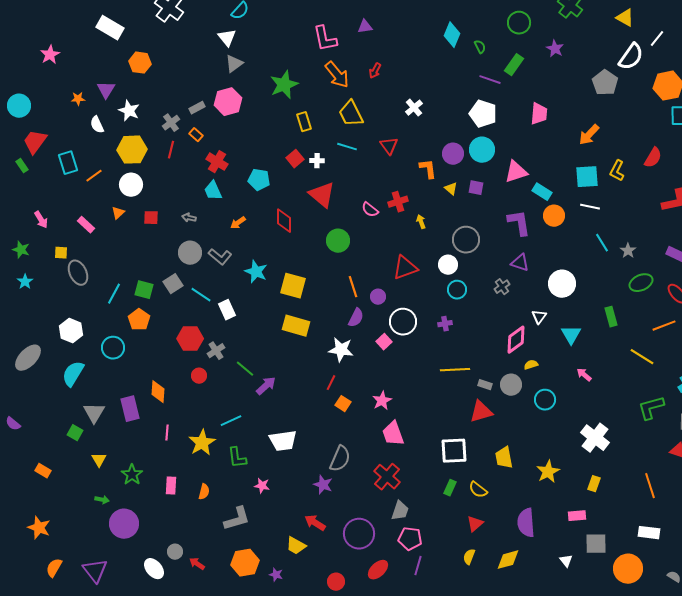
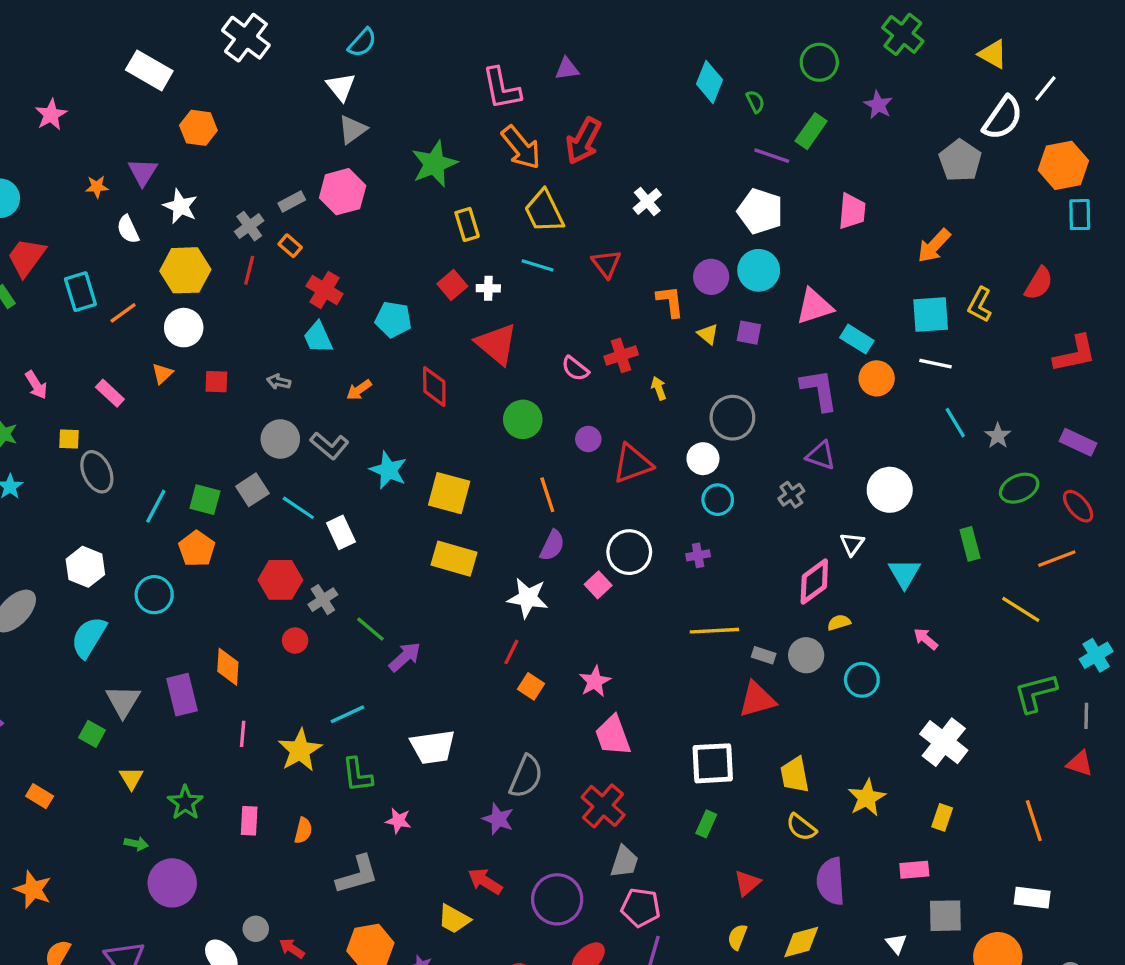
red arrow: (375, 71) -> (583, 141), size x1.8
purple circle: (378, 297) -> (588, 439), moved
yellow semicircle: (478, 490) -> (801, 827), moved

